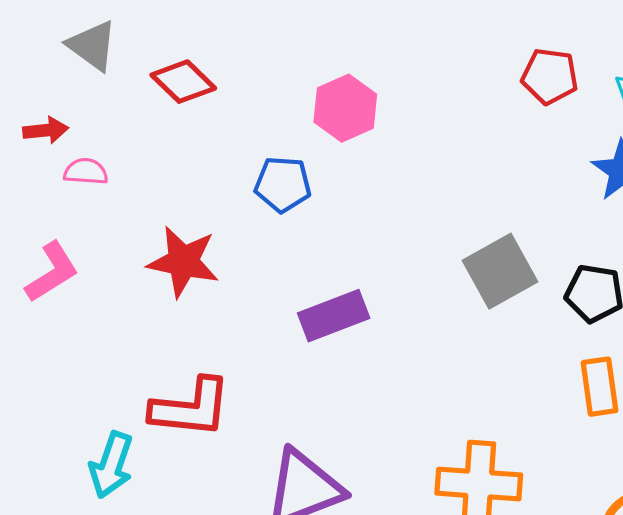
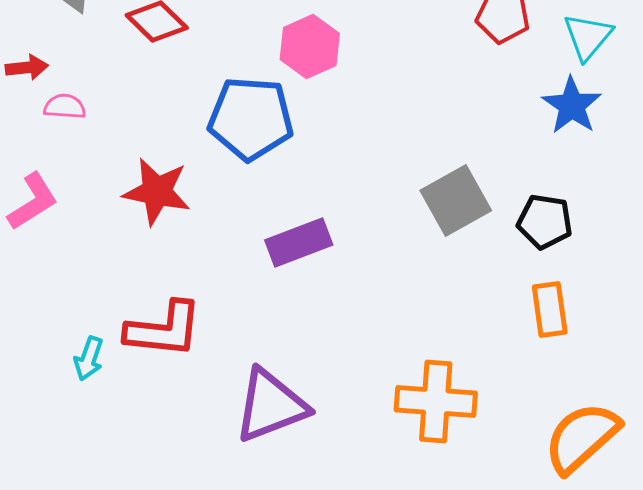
blue pentagon: (283, 184) -> (251, 119), size x1.6
cyan arrow: (111, 465) -> (89, 359), moved, size x0.7

